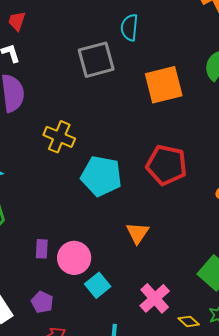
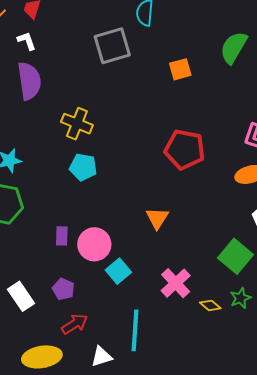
orange square: (164, 85) -> (180, 69), size x0.6
cyan pentagon: (101, 176) -> (83, 167), moved, size x0.7

